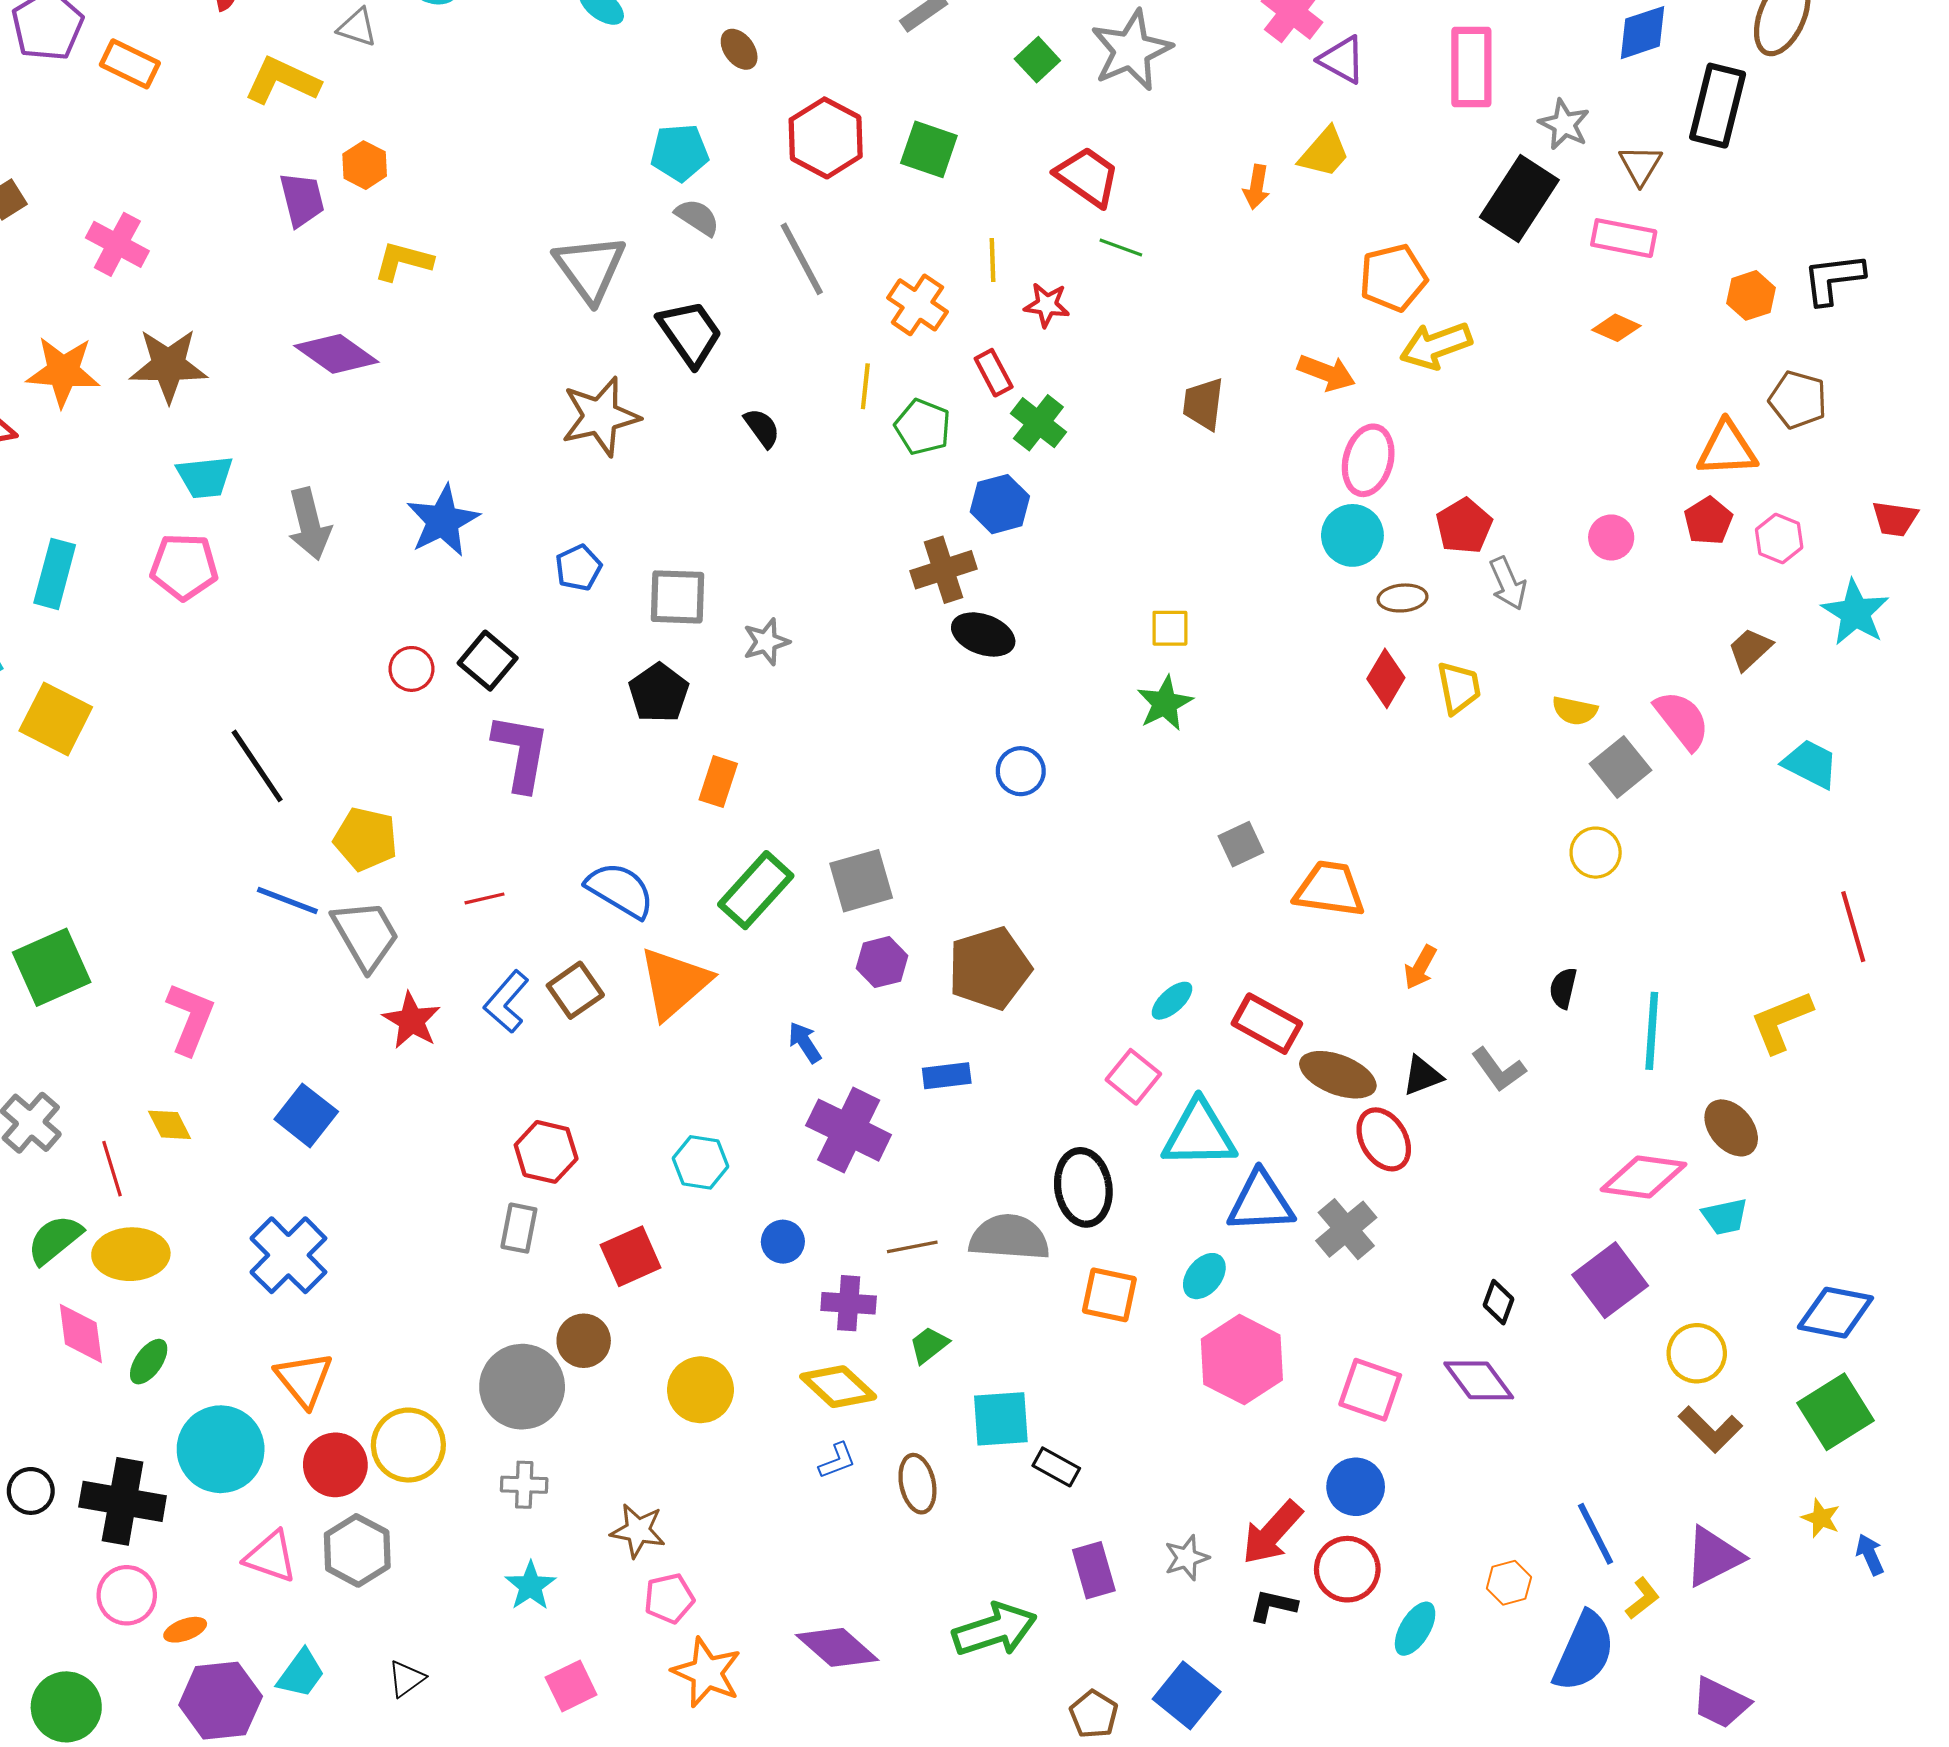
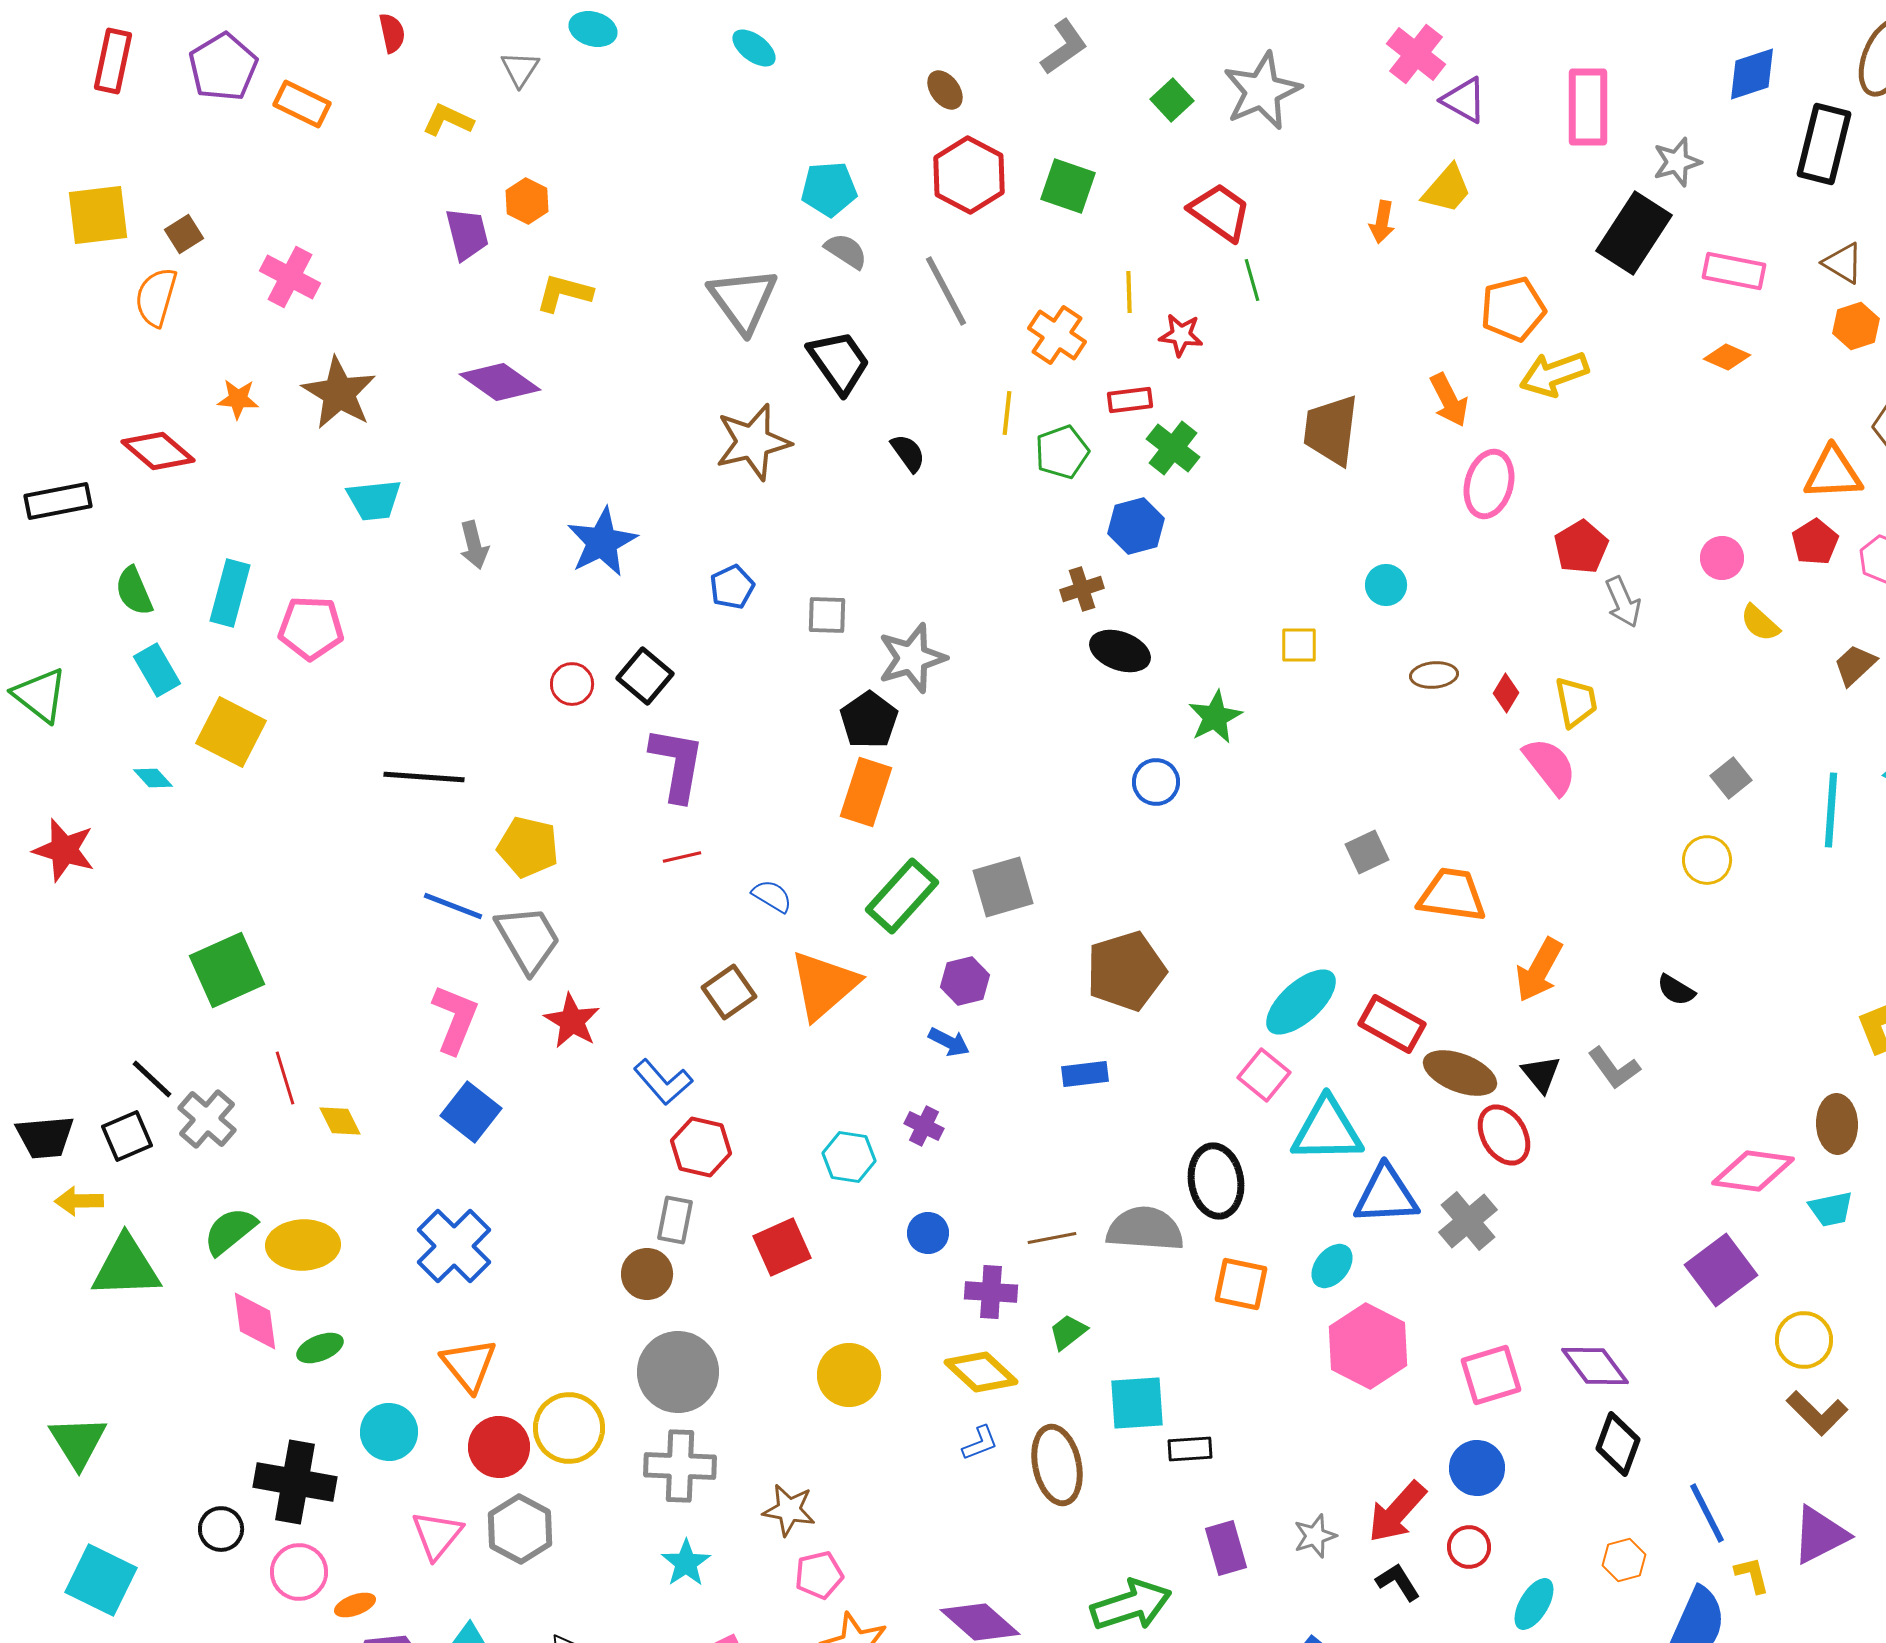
gray triangle: (357, 27) -> (520, 69), turned 45
brown ellipse: (739, 49) -> (945, 90), moved
yellow L-shape: (282, 81) -> (448, 120), size x0.7
gray star: (1564, 124) -> (1677, 162), turned 30
brown triangle: (1640, 165) -> (1843, 263), moved, turned -30
green line: (1121, 247) -> (1252, 280), turned 54
brown star: (168, 365) -> (339, 393), turned 30
orange star: (63, 372) -> (238, 399), size x0.6
red rectangle: (994, 373) -> (1130, 400), turned -69
orange arrow: (1326, 373) -> (1449, 400), turned 42
brown trapezoid: (1203, 404) -> (1331, 430), size x1.4
green pentagon: (923, 427) -> (1062, 452), turned 30
gray arrow: (309, 524) -> (474, 545), size x0.7
cyan circle: (1352, 535) -> (1386, 585), moved, size x0.7
pink pentagon: (184, 567) -> (311, 628), moved
brown cross: (944, 570) -> (1082, 589), size x0.7
gray square: (678, 597) -> (827, 615), size x0.7
brown ellipse: (1403, 598) -> (1434, 675), moved
gray star: (766, 642) -> (912, 658), size x1.5
red diamond: (1386, 678) -> (1506, 693), size x0.7
black pentagon: (659, 693) -> (869, 720), moved
green star: (1165, 703) -> (1215, 717), moved
yellow semicircle: (1575, 711) -> (1760, 623), moved, turned 30
pink semicircle: (1682, 720) -> (1550, 766), moved
black line: (257, 766) -> (424, 777), turned -52
gray square: (1621, 767) -> (1731, 778), size x0.7
orange rectangle: (718, 782) -> (866, 792), size x1.4
blue semicircle: (620, 890) -> (772, 896), size x0.6
red line: (485, 898) -> (682, 857), moved
purple hexagon: (882, 962) -> (965, 981), moved
orange arrow: (1420, 967) -> (1539, 970), size x1.5
black semicircle: (1563, 988) -> (1676, 990), turned -72
cyan ellipse: (1172, 1001) -> (1301, 1002), size x1.8
blue L-shape: (506, 1002) -> (663, 1082), moved, turned -82
pink L-shape: (190, 1018) -> (455, 1019), moved
cyan line: (1652, 1031) -> (1831, 810), moved
blue arrow: (805, 1042) -> (949, 1042), turned 150
black triangle: (1422, 1076) -> (1541, 1074), turned -48
brown ellipse: (1731, 1128) -> (1837, 1124), turned 38
purple cross: (849, 1130) -> (924, 1126), moved, size x0.5
red line: (112, 1169) -> (285, 1078), moved
black diamond: (1499, 1302) -> (1618, 1444), moved, size x1.5
brown circle: (584, 1341) -> (647, 1274), moved
green ellipse: (149, 1362) -> (320, 1348), turned 33
pink square: (1370, 1390) -> (1491, 1375), turned -36
cyan circle: (221, 1449) -> (389, 1432), size x0.7
black rectangle: (1056, 1467) -> (1190, 1449), turned -33
brown ellipse: (917, 1484) -> (1057, 1465), size x1.4
gray cross: (524, 1485) -> (680, 1466), size x1.6
black circle: (31, 1491) -> (221, 1529), moved
pink triangle: (271, 1557) -> (437, 1535), turned 50
red circle: (1347, 1569) -> (1469, 1547), size x0.7
yellow L-shape: (1642, 1598) -> (1752, 1575), turned -66
black L-shape: (1273, 1606) -> (1398, 1582), turned 45

